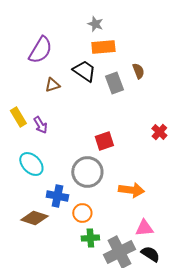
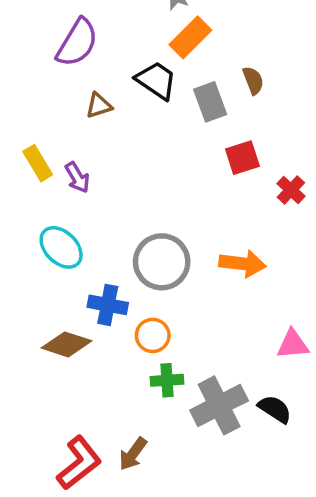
orange rectangle: (103, 47) -> (190, 37), turned -40
red square: (104, 141) -> (242, 158), moved
orange arrow: (131, 190) -> (242, 264), moved
pink triangle: (144, 228) -> (293, 344), moved

